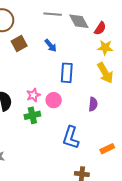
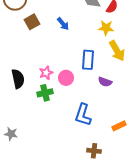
yellow star: (105, 48) -> (106, 28), moved
blue rectangle: (67, 73) -> (88, 60), moved
purple semicircle: (93, 104) -> (105, 82), turned 104

